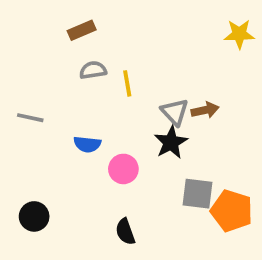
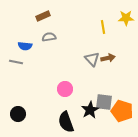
yellow line: (127, 83) -> (103, 27), moved
black star: (171, 142) -> (90, 110), moved
blue semicircle: (87, 144) -> (25, 46), moved
black semicircle: (125, 232) -> (66, 122), size x1.5

